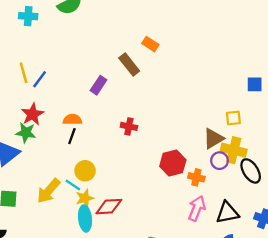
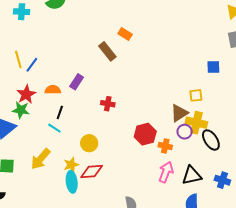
purple rectangle: (99, 85) -> (77, 82), moved
orange semicircle: (72, 119) -> (53, 90), moved
yellow circle: (85, 171) -> (89, 143), moved
cyan line: (73, 185) -> (54, 128), moved

